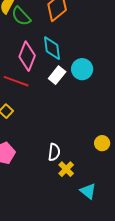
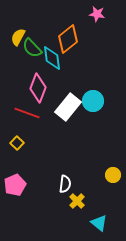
cyan diamond: (52, 48) -> (52, 58), moved
white rectangle: (57, 75) -> (68, 107), size x1.5

